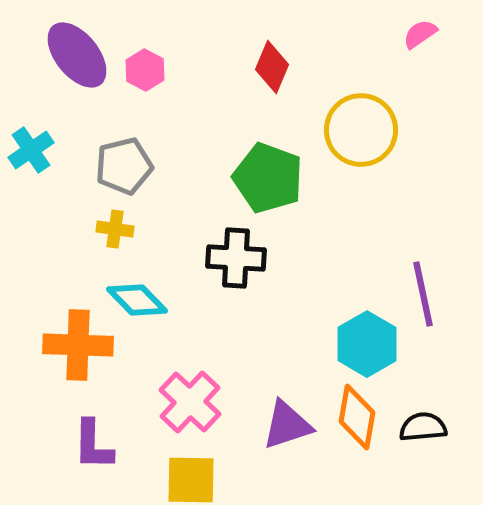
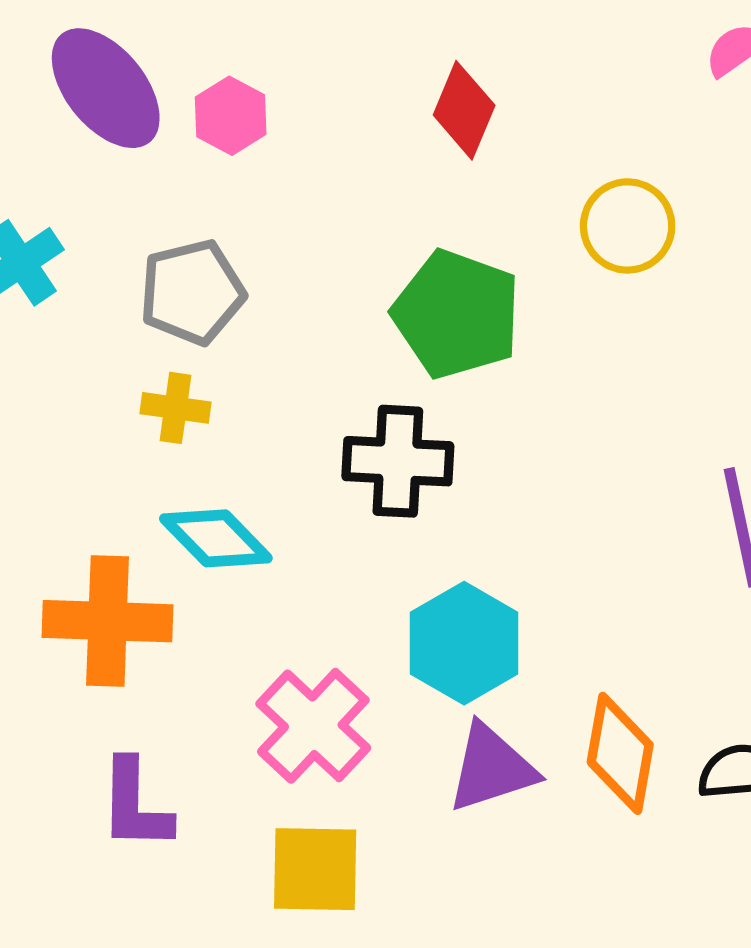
yellow circle: (361, 130) -> (628, 226), size x0.7
cyan hexagon: (367, 344) -> (464, 643), moved

